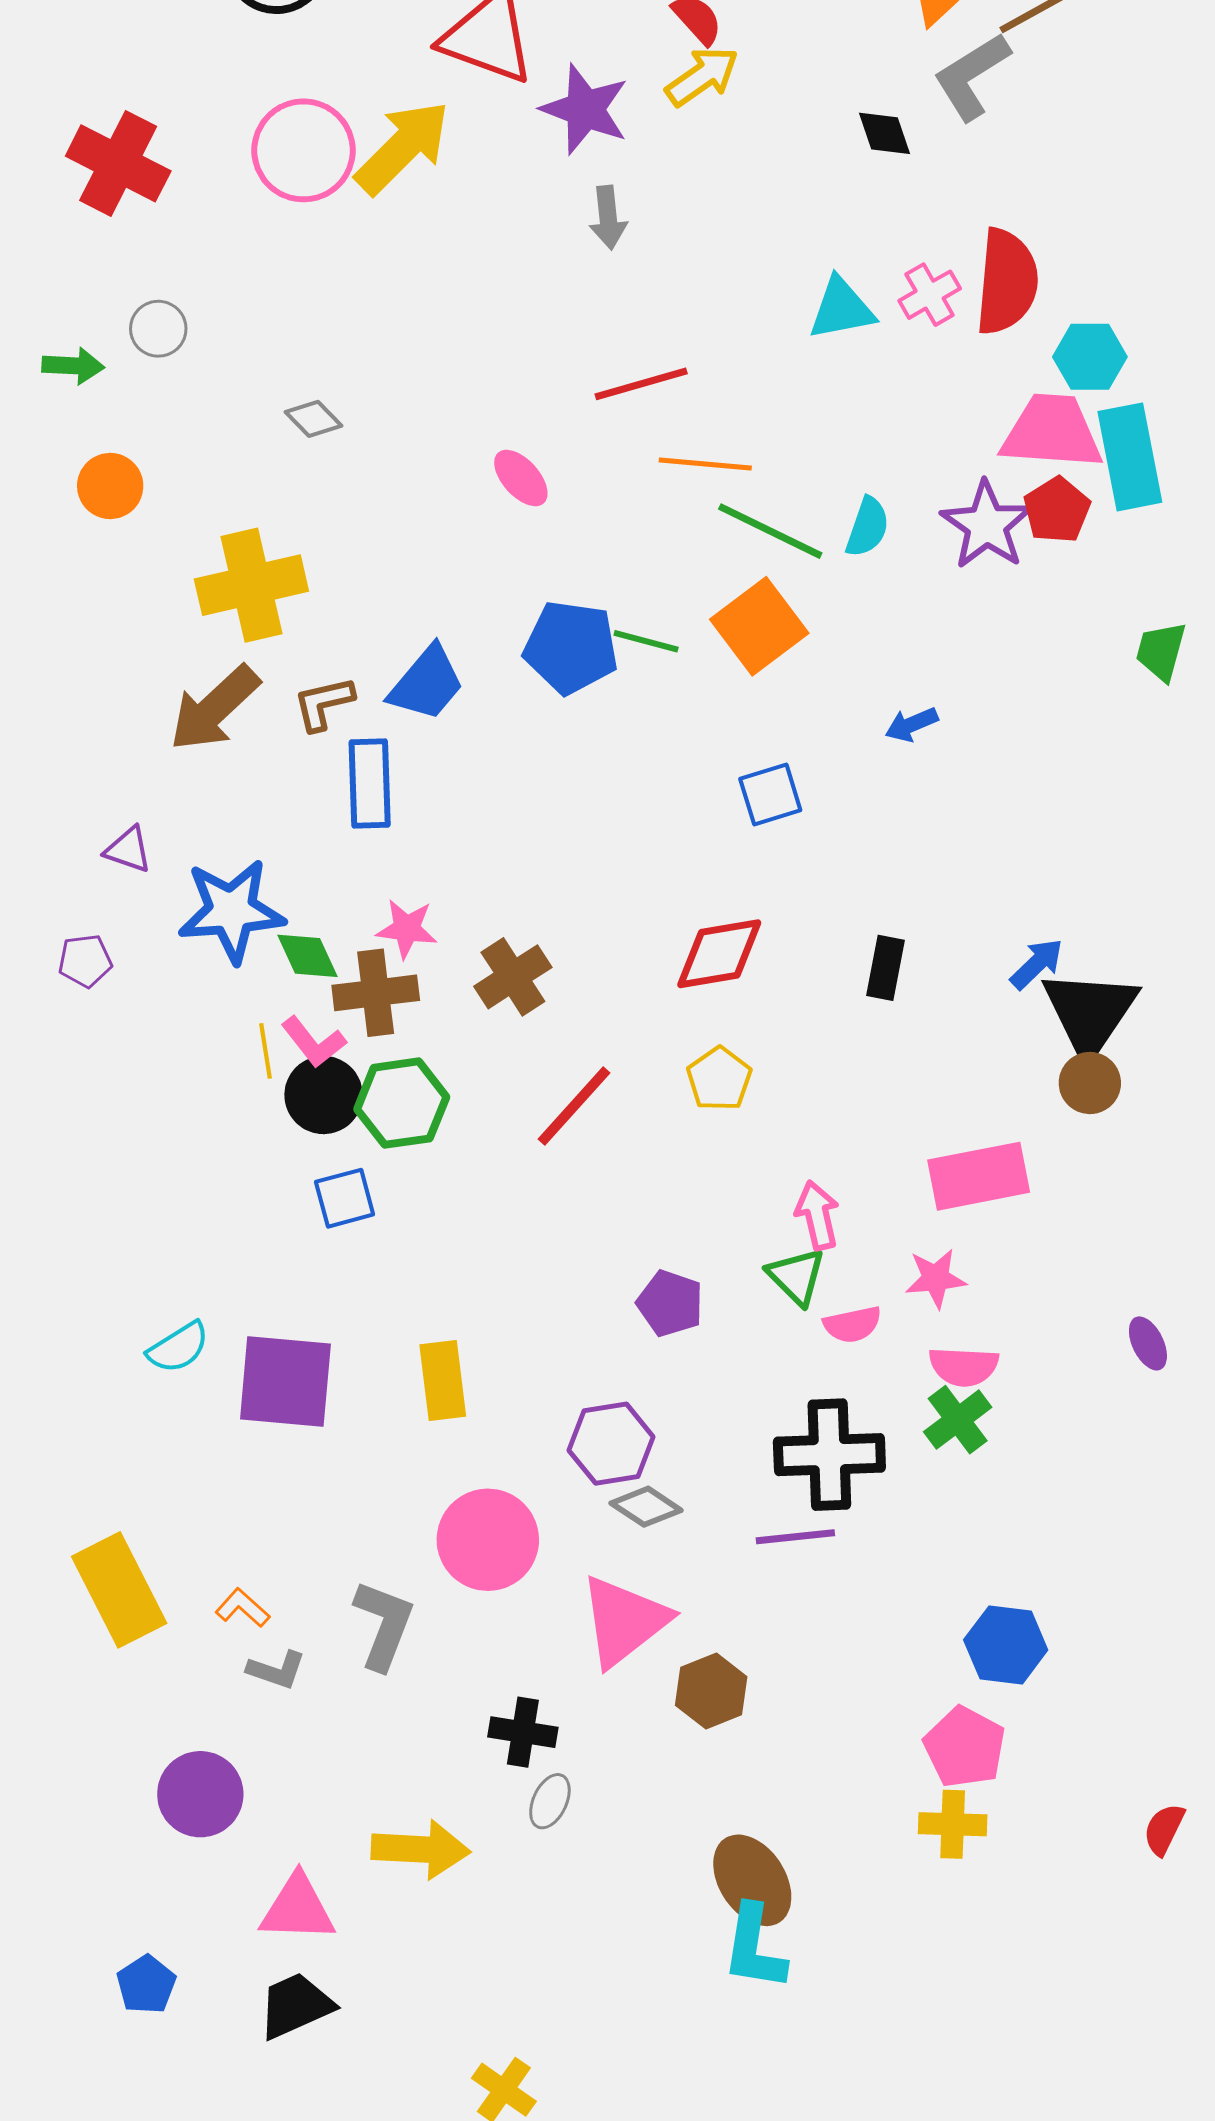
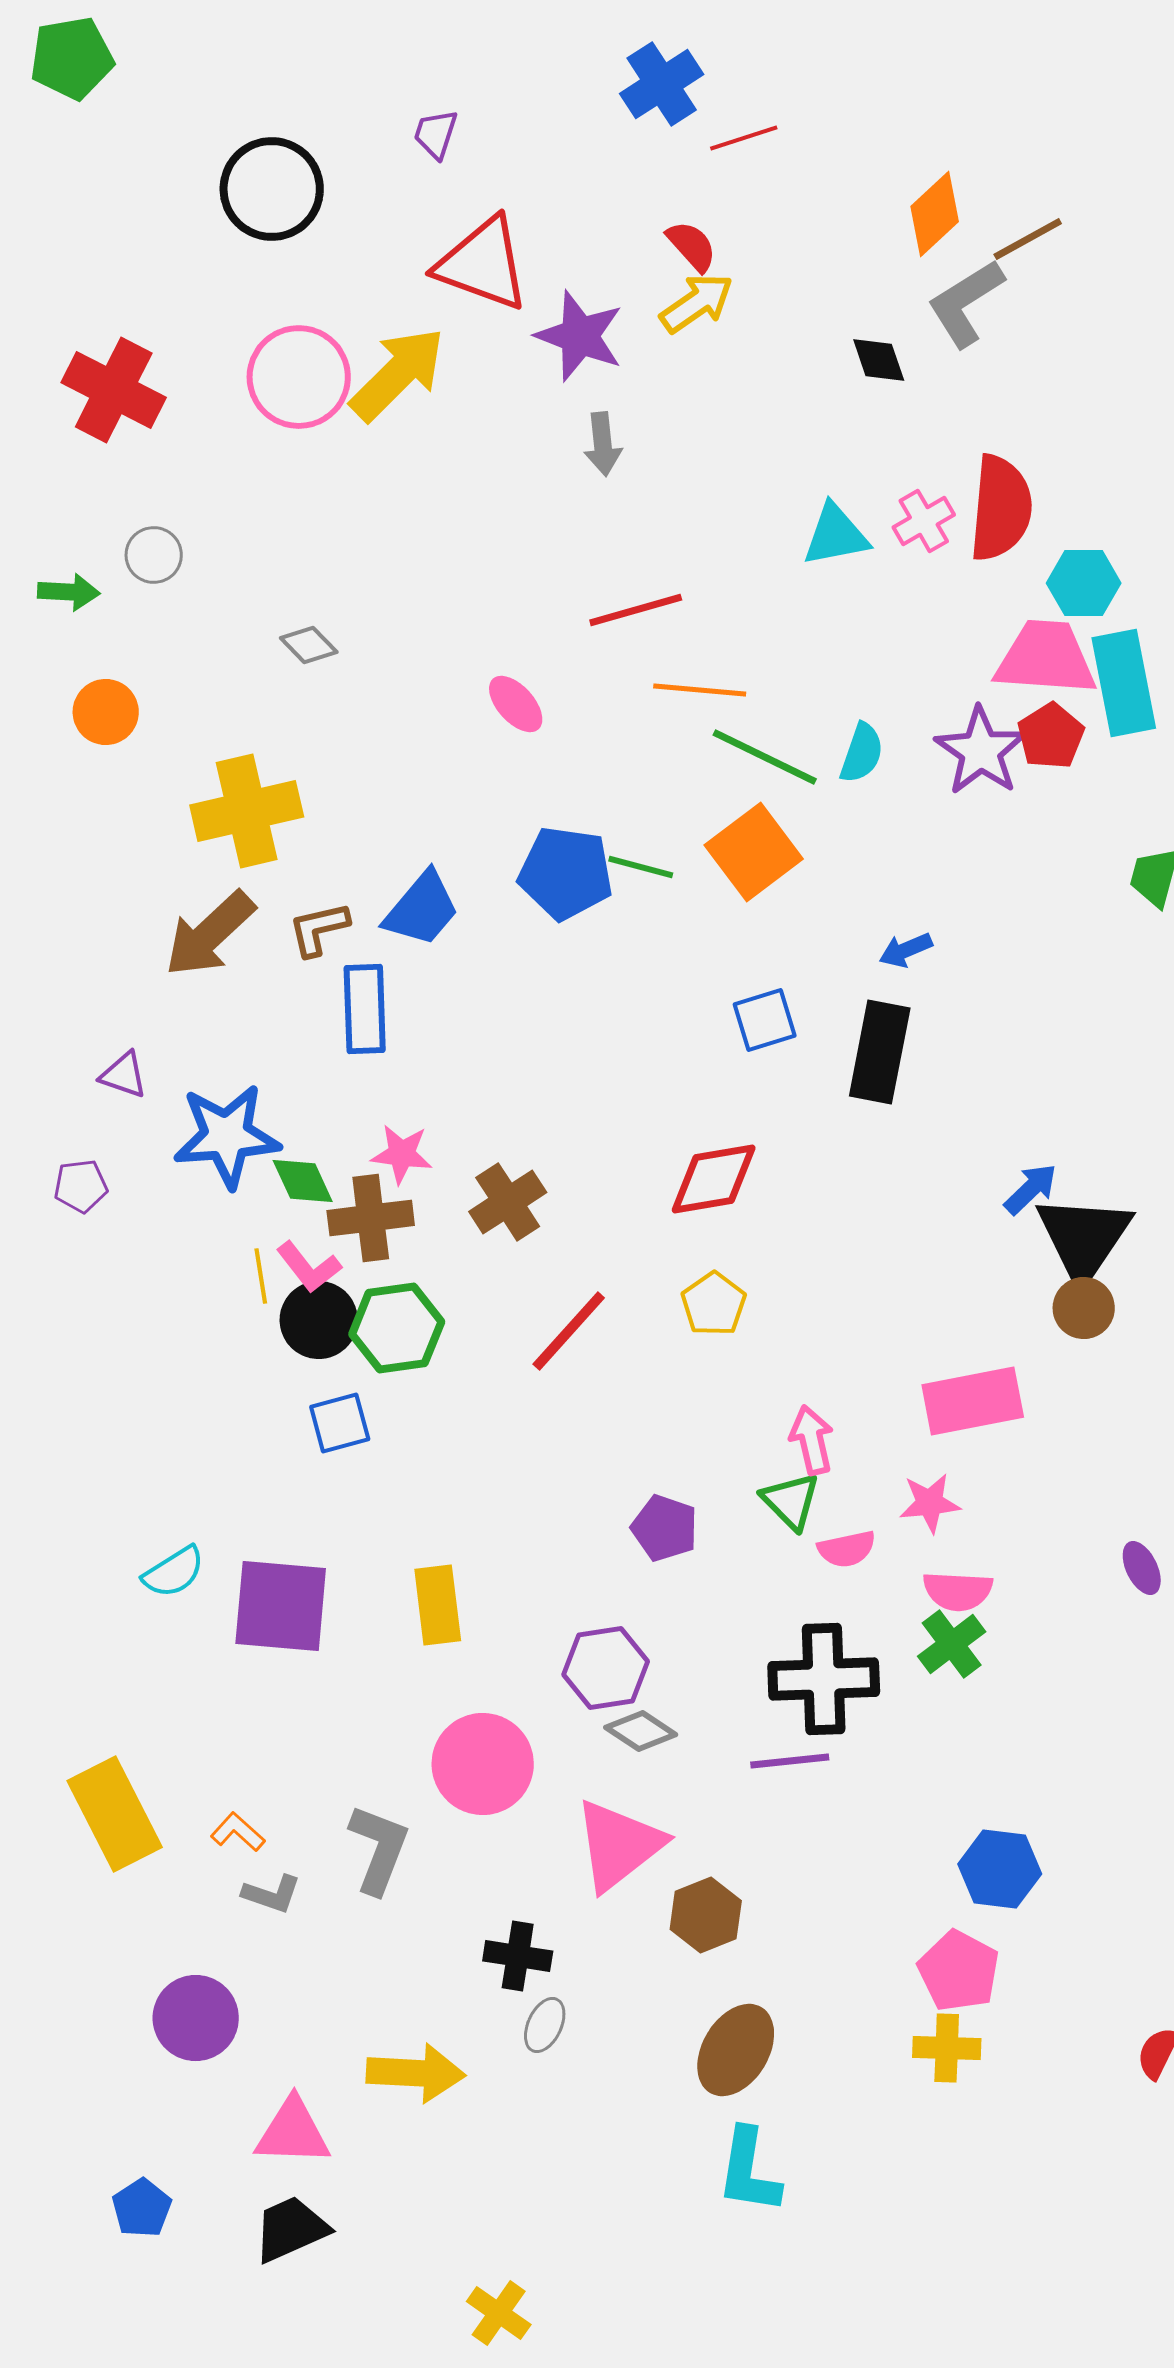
black rectangle: (886, 968) -> (880, 1052), moved, size x1.6
brown ellipse: (752, 1880) -> (736, 2050), moved, turned 64

